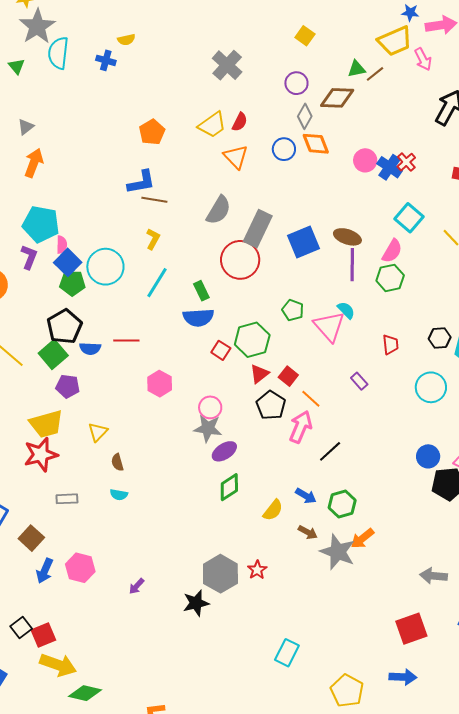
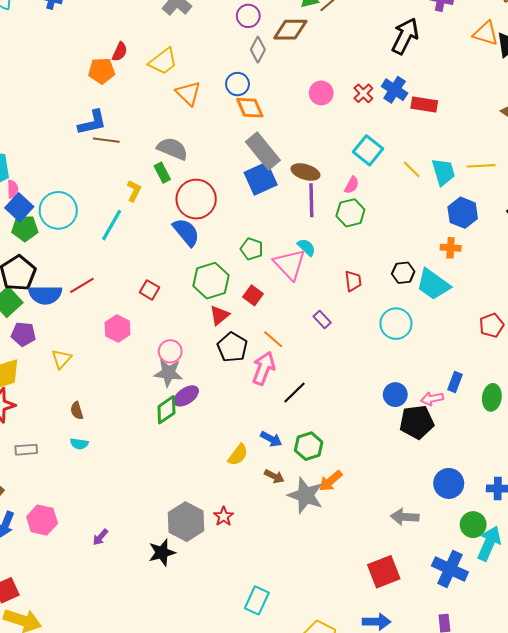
red semicircle: (240, 122) -> (120, 52), moved
orange pentagon: (152, 132) -> (102, 71), turned 30
orange diamond: (316, 144) -> (250, 108), moved
blue cross: (390, 167) -> (395, 90), moved
gray semicircle: (219, 210) -> (172, 149), turned -96
gray rectangle: (258, 229) -> (263, 151), moved, turned -63
yellow L-shape: (153, 239) -> (134, 191), moved
pink semicircle: (392, 251) -> (352, 185), size x0.7
green rectangle: (201, 291) -> (162, 173), moved
blue semicircle: (198, 318) -> (186, 232), moved, turned -124
red line: (126, 341) -> (82, 285), turned -30
blue semicircle: (90, 348) -> (45, 295), size x1.5
red square: (221, 350) -> (150, 290), moved
red square: (288, 376) -> (253, 295), moved
yellow triangle: (98, 432) -> (61, 359), moved
green diamond: (229, 487) -> (166, 410), moved

